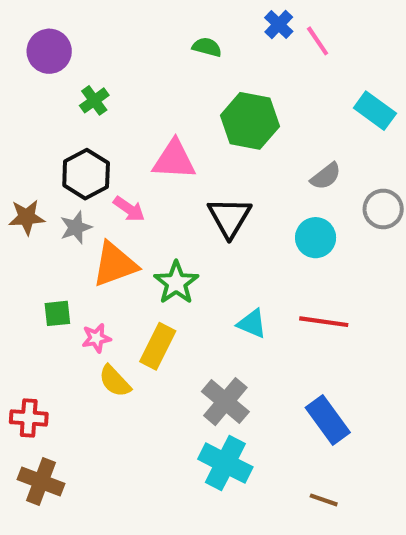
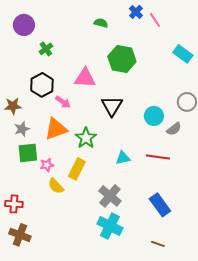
gray semicircle: (326, 176) -> (174, 129), moved
gray star: (76, 227) -> (22, 129), moved
green square: (57, 313) -> (28, 153), size x1.5
cyan triangle: (252, 324) -> (123, 158), turned -35

